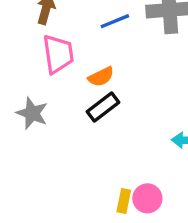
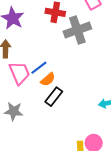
blue line: (115, 21) -> (39, 68), moved

